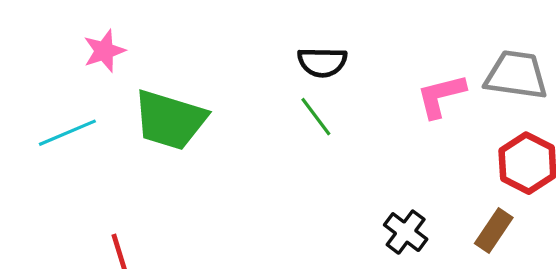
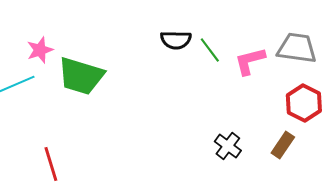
pink star: (104, 51) -> (40, 50), moved
green line: (316, 117) -> (210, 50), moved

